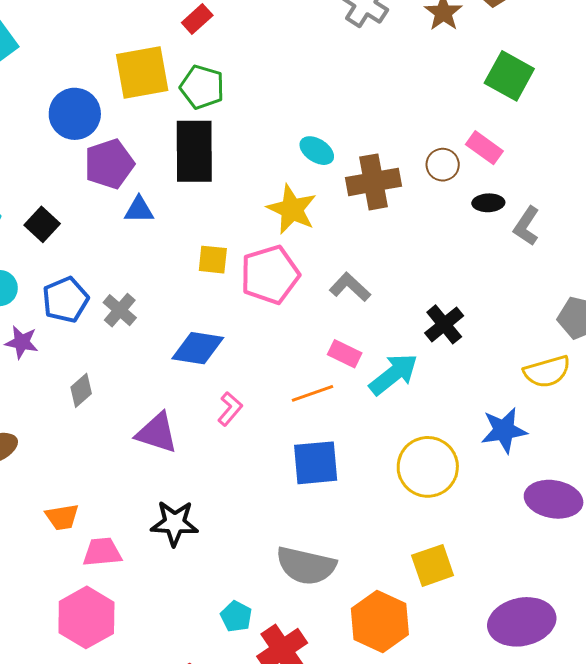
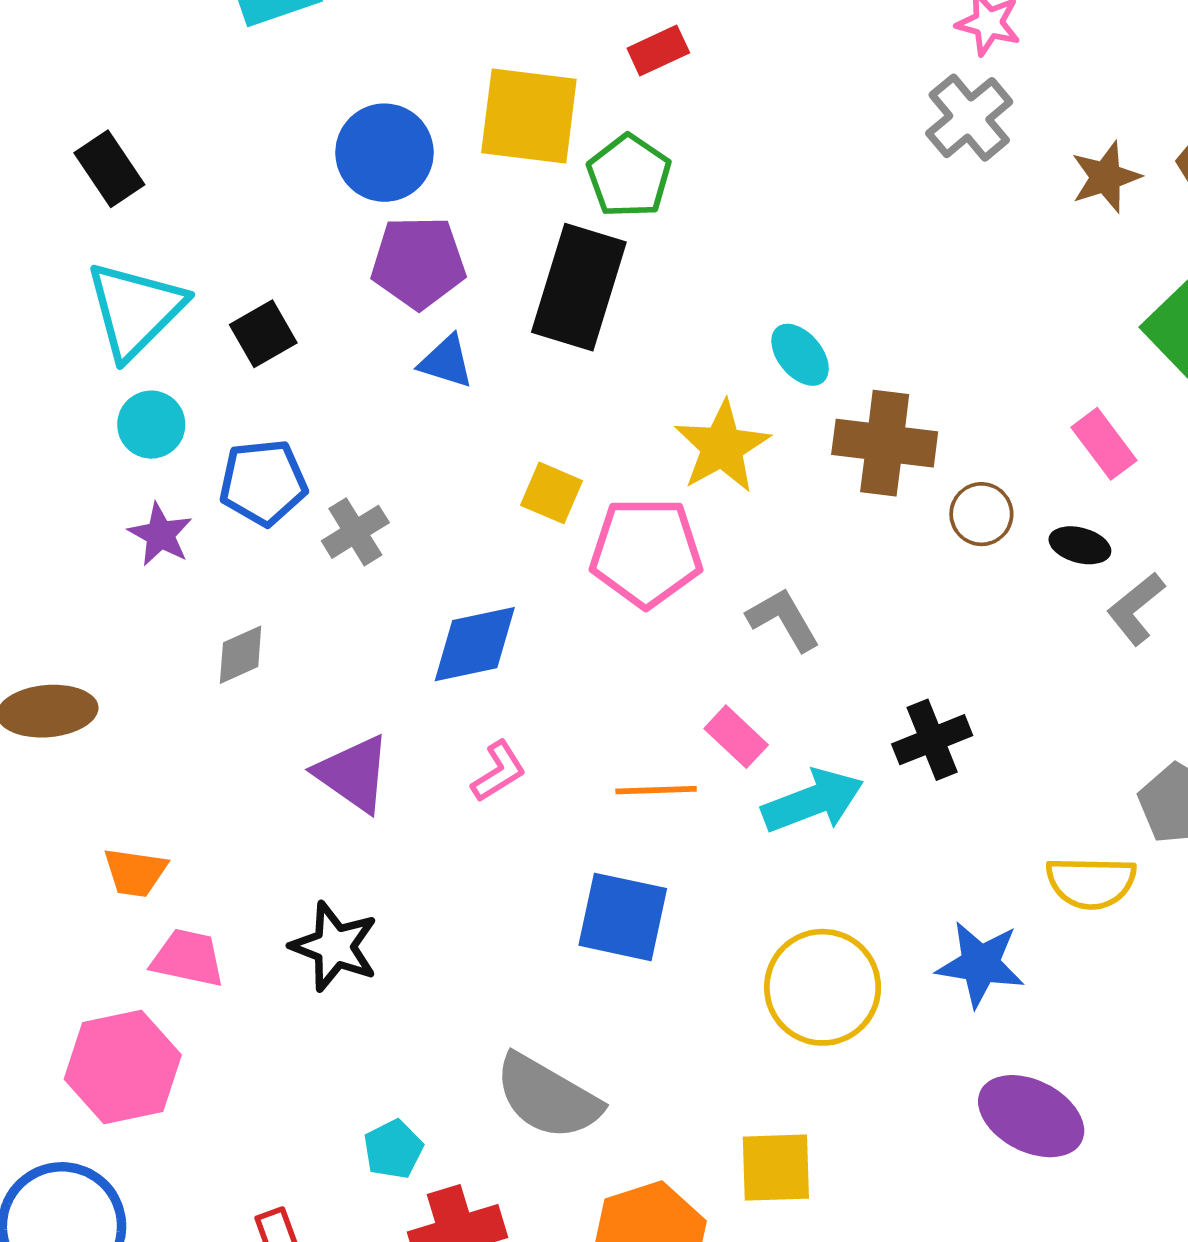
brown circle: (443, 165) -> (981, 514), moved
blue diamond: (198, 348) -> (475, 644), turned -38

